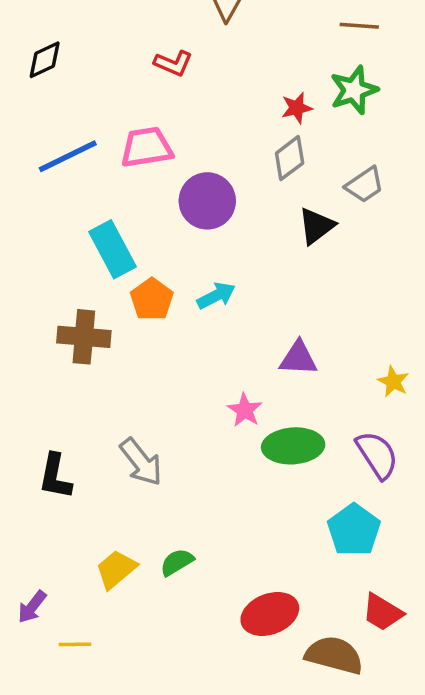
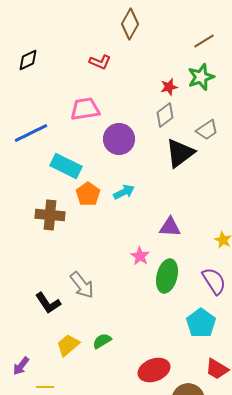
brown line: (359, 26) -> (204, 41), turned -35
blue line: (68, 156) -> (31, 133), moved
black triangle: (316, 226) -> (180, 153), size x1.4
cyan rectangle: (112, 249) -> (66, 166), turned -36
green ellipse: (293, 446) -> (167, 276), turned -72
black L-shape: (55, 476) -> (48, 303), moved, turned -44

